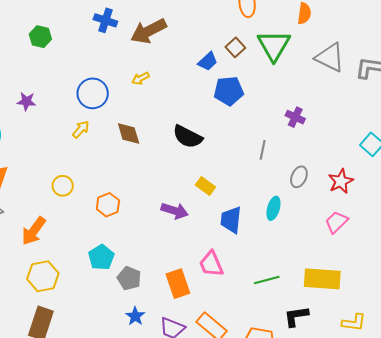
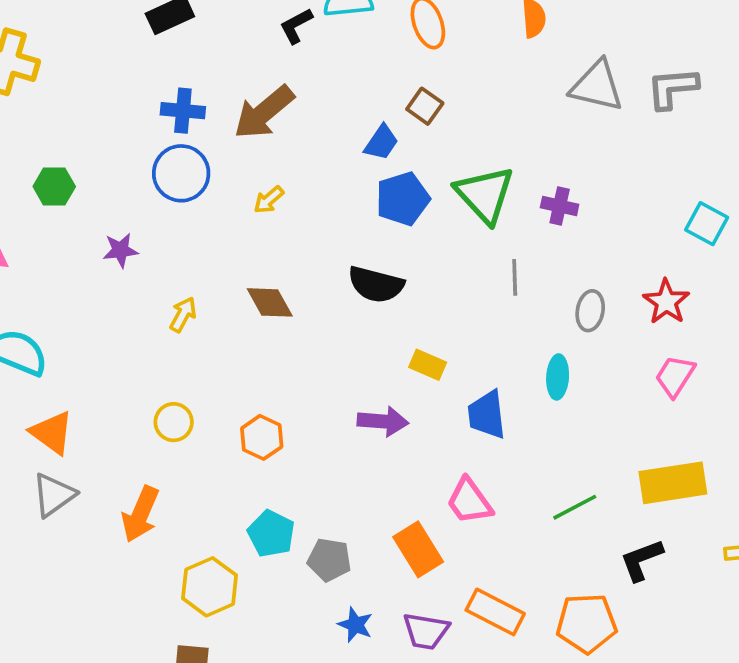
green hexagon: (40, 37) -> (54, 186), moved
green triangle: (274, 45) -> (485, 195), moved
blue pentagon: (229, 91) -> (403, 199), moved
blue circle: (93, 93) -> (181, 173), moved
purple star: (26, 101) -> (120, 250), moved
yellow hexagon: (43, 276) -> (210, 587), moved

